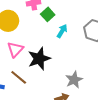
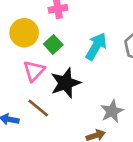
green square: (48, 14) -> (53, 44), moved
cyan arrow: (62, 31) -> (96, 46), size x1.5

